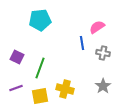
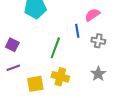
green line: (40, 68) -> (55, 48), moved
purple line: (16, 88) -> (13, 68), moved

